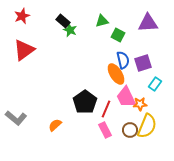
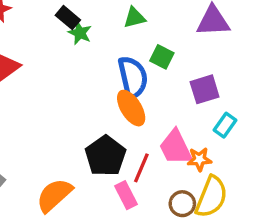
green square: (118, 35) -> (162, 57), moved
blue semicircle: (123, 60) -> (133, 77), moved, size x1.4
orange ellipse: (116, 74) -> (131, 108), moved
orange semicircle: (55, 125) -> (54, 195), size x1.6
pink rectangle: (105, 130) -> (126, 195), moved

